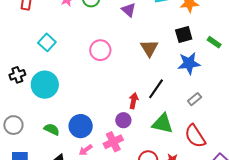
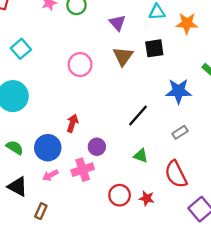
black square: (184, 35) -> (154, 48), moved
brown triangle: (149, 48) -> (123, 56), moved
red arrow: (134, 101) -> (72, 123), moved
green triangle: (163, 124) -> (141, 156), size x0.6

